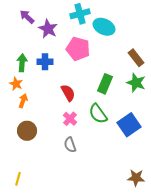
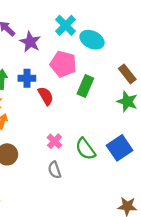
cyan cross: (80, 14) -> (66, 25), turned -30
green rectangle: (105, 84) -> (85, 86), moved
red semicircle: (68, 93) -> (46, 96), moved
green semicircle: (98, 114) -> (85, 149), moved

